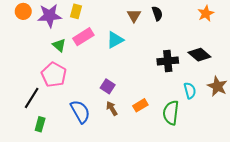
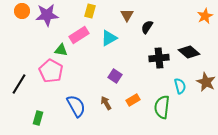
yellow rectangle: (76, 11) -> (90, 11), moved
black semicircle: (157, 14) -> (147, 27), moved, turned -128
orange star: (206, 14) -> (205, 16), moved
green triangle: (59, 45) -> (61, 50), moved, turned -32
purple square: (108, 86) -> (115, 76), moved
black line: (32, 98) -> (19, 84), moved

